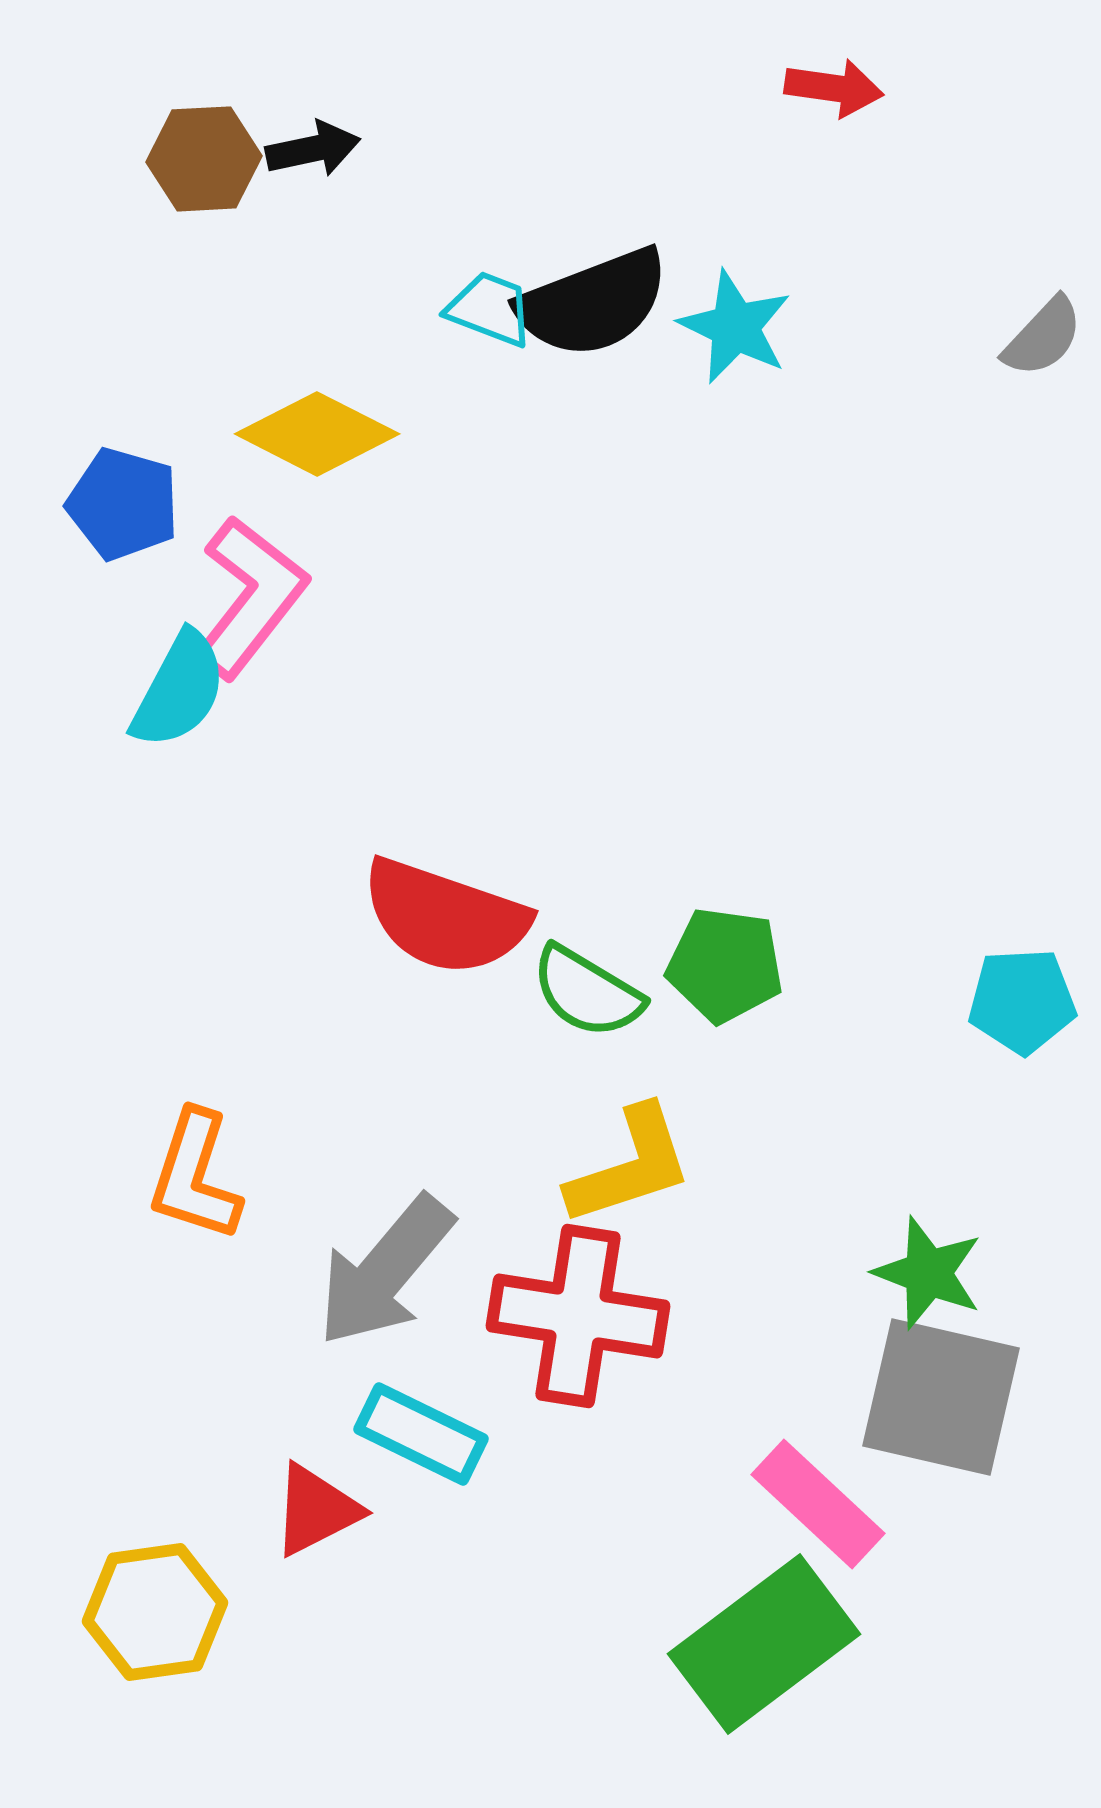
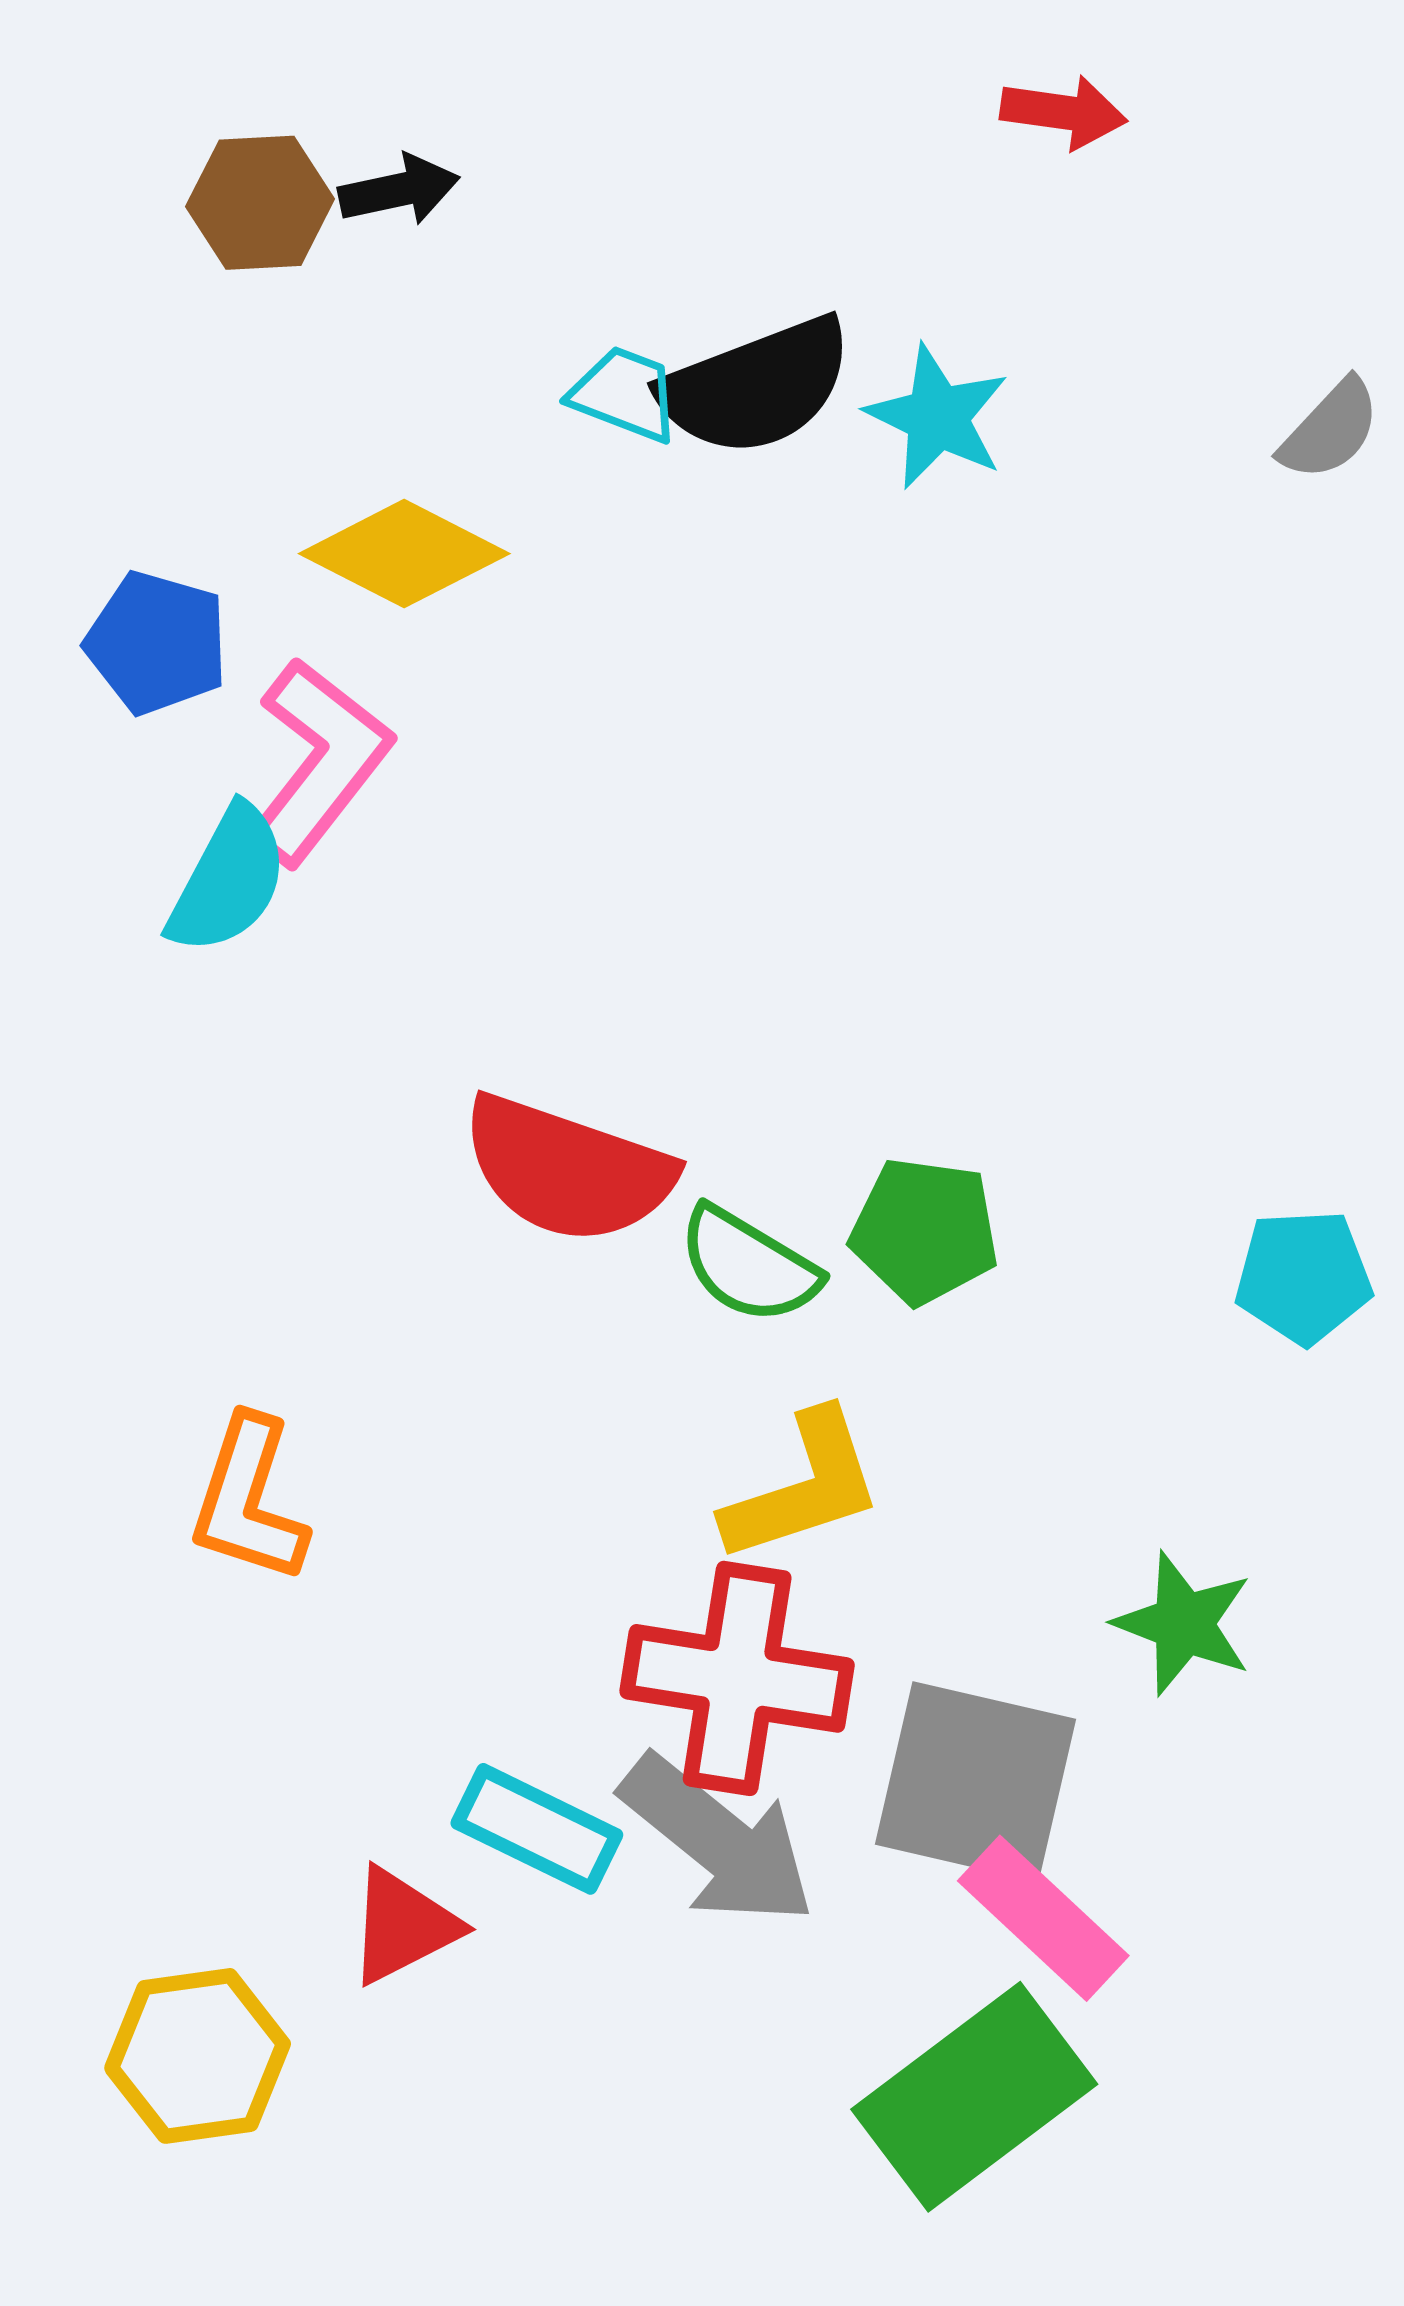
gray arrow: (385, 1271) -> (718, 1840), moved, turned -91
gray square: (941, 1397) -> (976, 1782), moved

